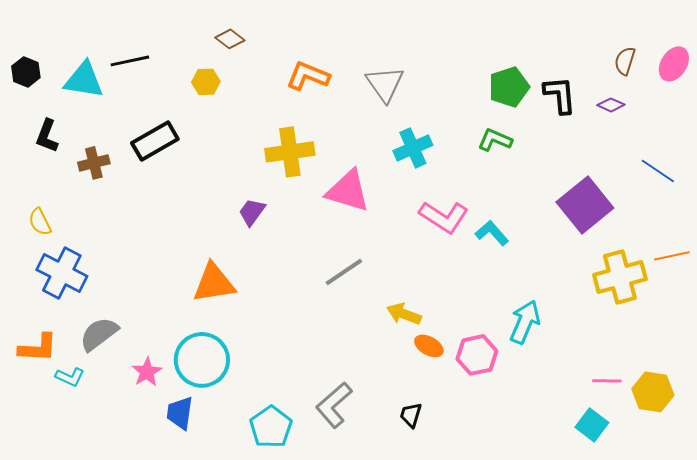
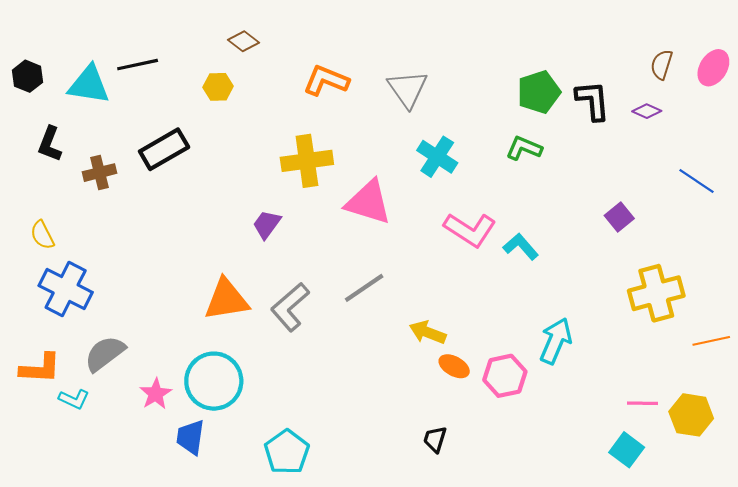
cyan cross: (413, 148) -> (437, 157), turned -33
purple square: (585, 205) -> (619, 217), size x0.5
orange line: (672, 256) -> (711, 341), moved
gray L-shape: (334, 405) -> (290, 307), moved

